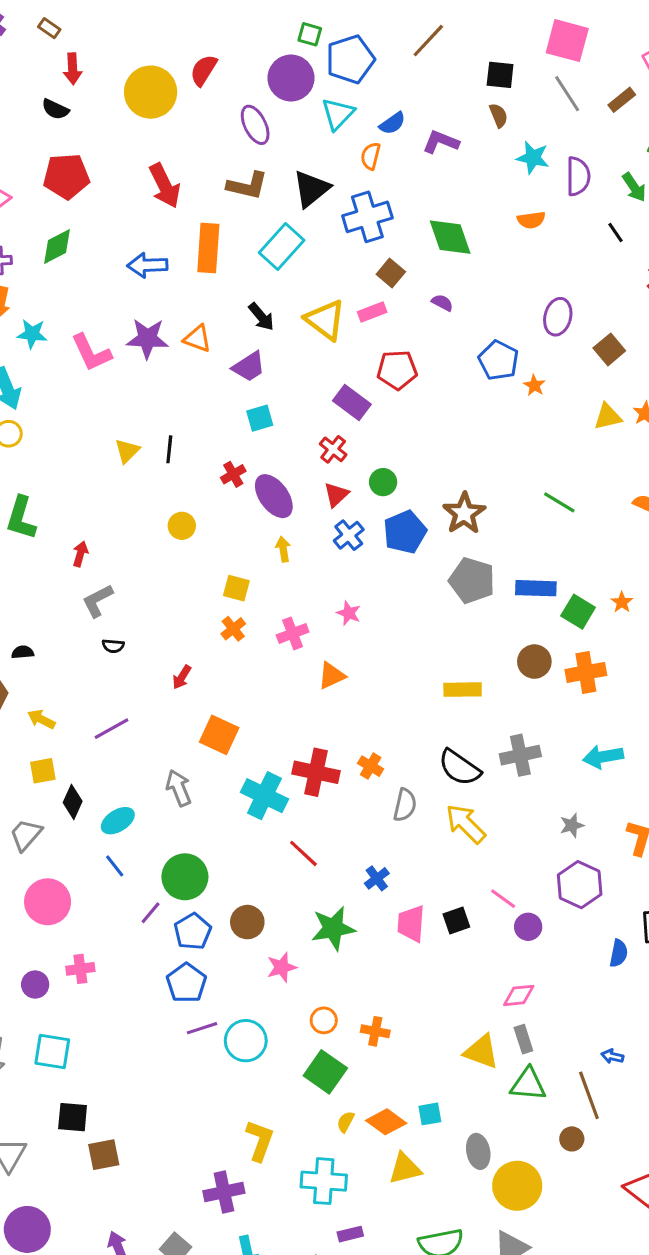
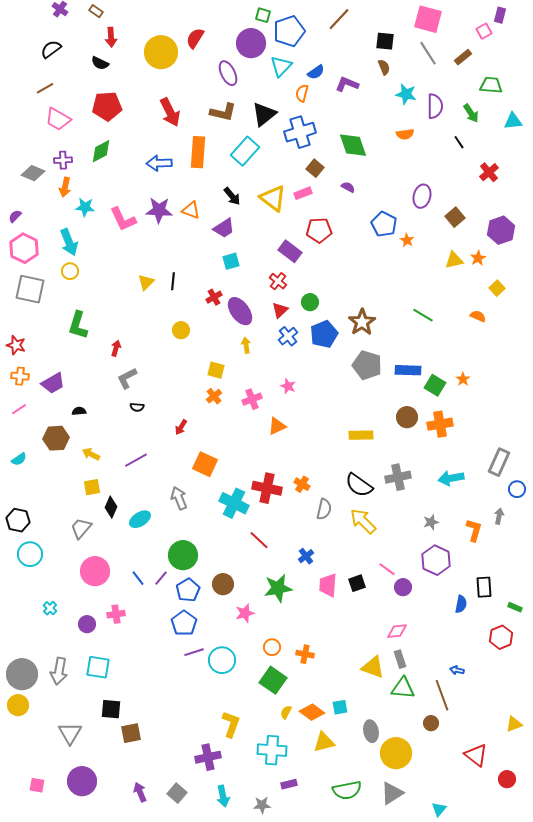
blue line: (115, 866) -> (138, 578), moved

